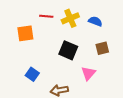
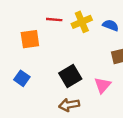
black square: (68, 50) -> (70, 76), moved, turned 36
blue square: (32, 74) -> (22, 78), moved

